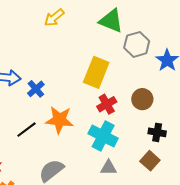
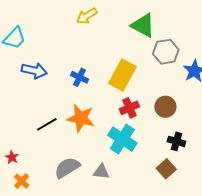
blue cross: (36, 89) -> (80, 77), moved, turned -30
gray triangle: (109, 168) -> (101, 172), moved

